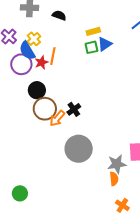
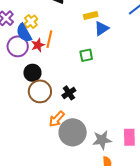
green square: (91, 47) -> (86, 55), moved
orange arrow: (57, 118) -> (57, 119), moved
gray star: (117, 164) -> (102, 140), moved

